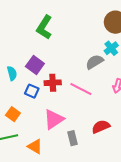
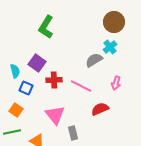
blue square: (32, 91) -> (26, 88), moved
pink triangle: (54, 119) -> (55, 115), turned -35
red semicircle: (101, 127) -> (100, 109), moved

